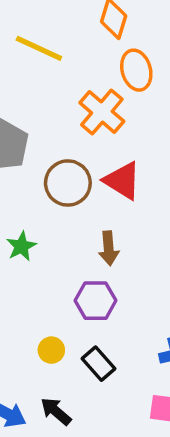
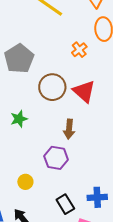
orange cross: (102, 112) -> (79, 50), size x0.6
black rectangle: (99, 364) -> (65, 204), moved

